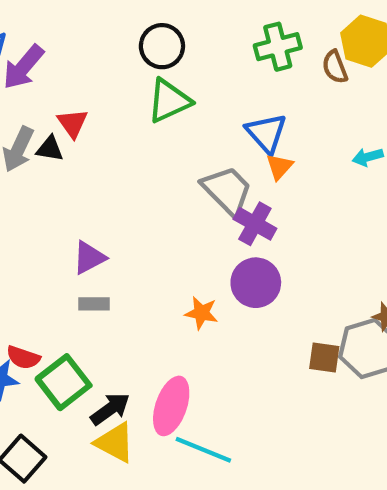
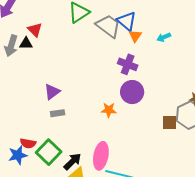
cyan arrow: (368, 157) -> (164, 37), moved
gray trapezoid: (227, 190) -> (108, 26), moved

